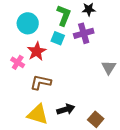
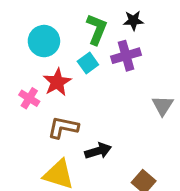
cyan square: (58, 38) -> (88, 63), turned 32
black arrow: (66, 109) -> (98, 151), moved

